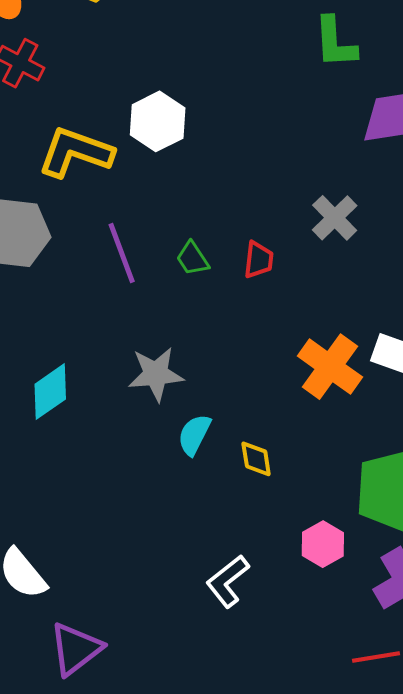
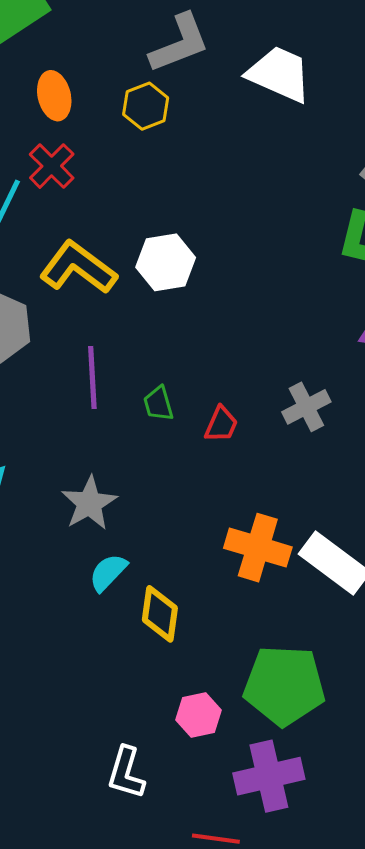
orange cross: (330, 367) -> (258, 548), turned -36
gray star: (156, 374) -> (89, 503), turned 30
yellow diamond: (256, 459) -> (160, 614), size x1.4
white L-shape: (228, 581) -> (126, 773), moved, turned -52

